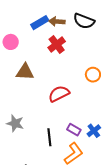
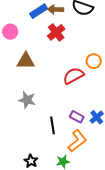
red semicircle: (59, 94) -> (73, 76), moved
gray star: (15, 123) -> (27, 100), moved

